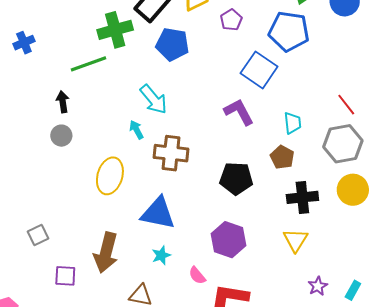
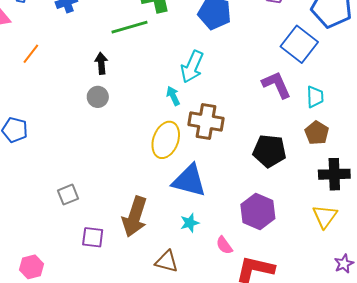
cyan arrow: (154, 99) -> (192, 67), turned 60
cyan trapezoid: (293, 123) -> (315, 97), moved
yellow ellipse: (110, 176) -> (166, 140), moved

